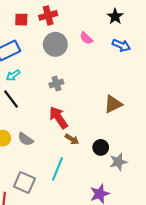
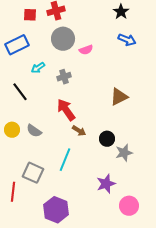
pink semicircle: (86, 38) -> (86, 50), moved, turned -64
cyan arrow: (13, 75) -> (38, 68), moved

